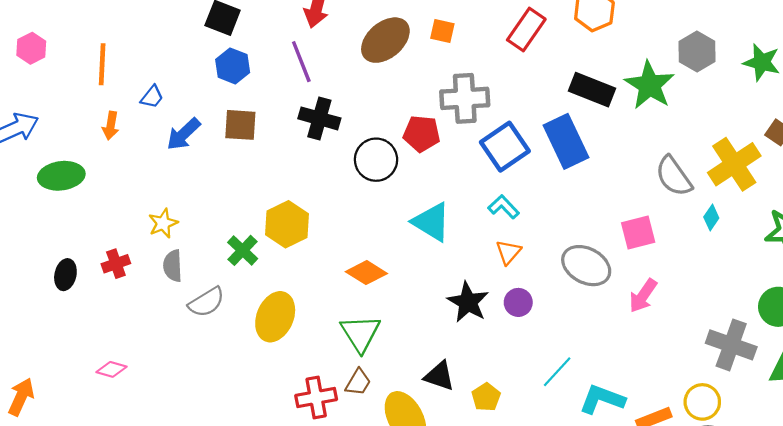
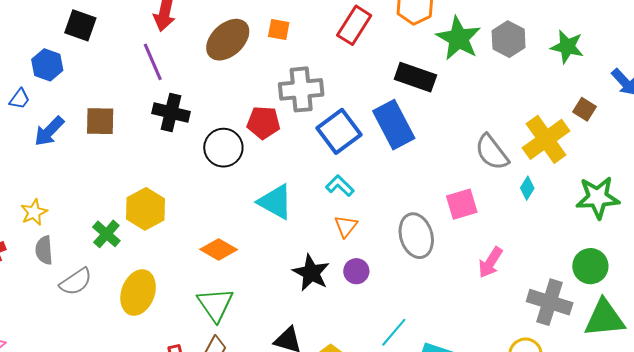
blue hexagon: (233, 66) -> (47, 65), moved
green star: (650, 85) -> (459, 38), moved
gray ellipse: (586, 266) -> (416, 236), turned 48
pink arrow: (643, 296) -> (490, 262), moved

